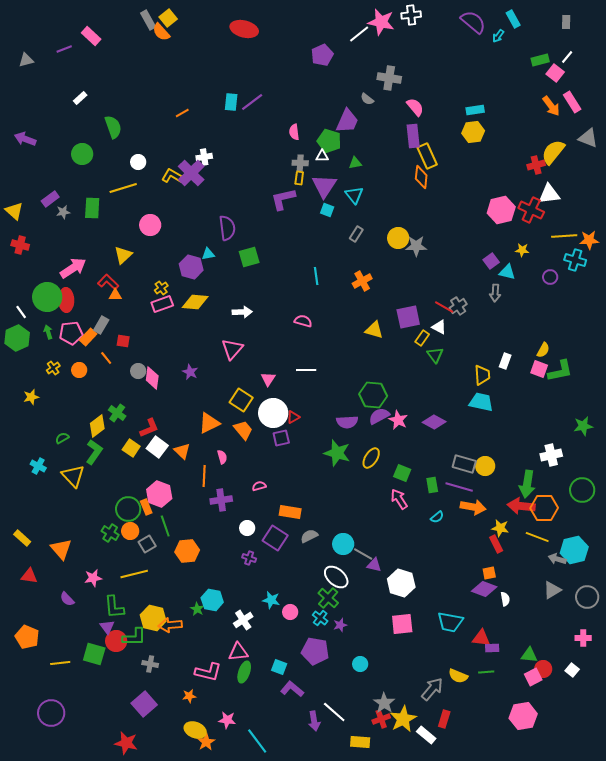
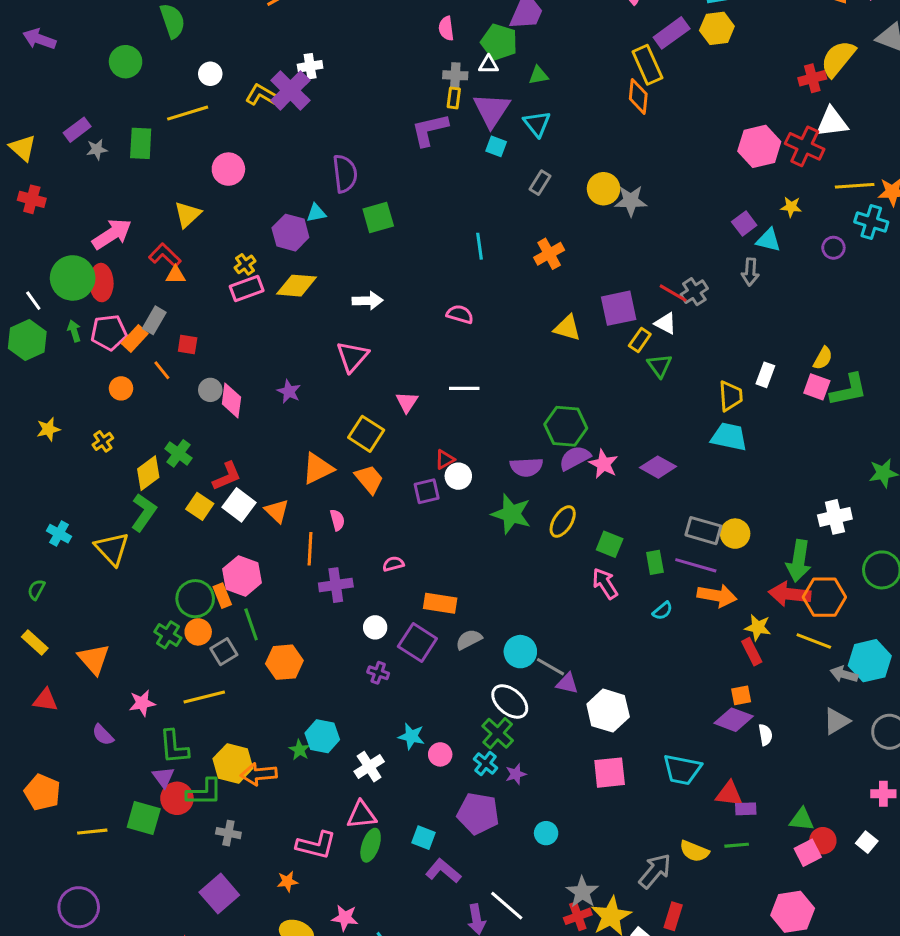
purple rectangle: (413, 136) -> (672, 33), moved, turned 60
yellow cross: (53, 368) -> (103, 441), moved
white circle: (273, 413) -> (458, 476), moved, size x0.6
green semicircle: (62, 438) -> (36, 590), moved, turned -32

